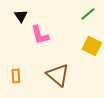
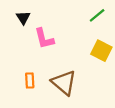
orange rectangle: (16, 76) -> (30, 80), moved

